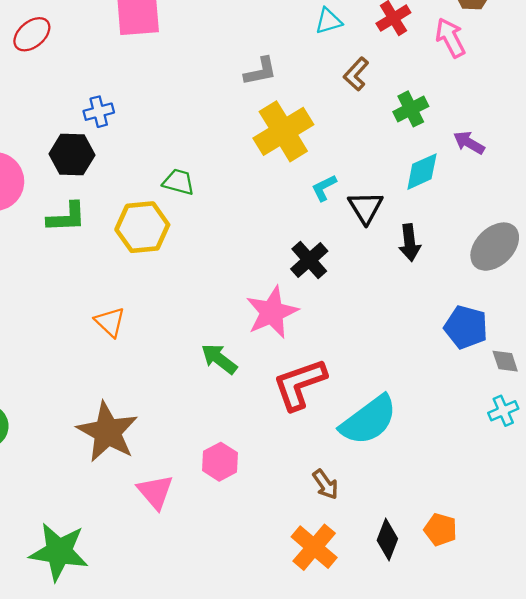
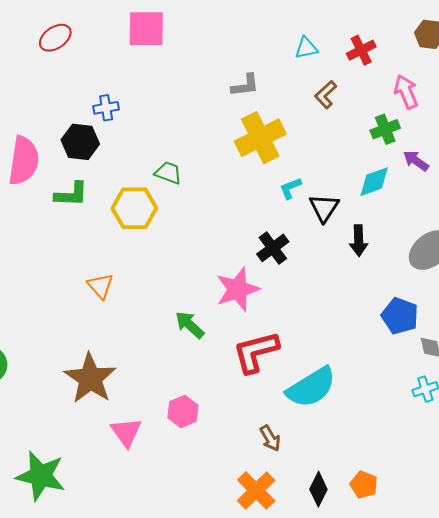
pink arrow: (450, 38) -> (406, 92), moved
green cross: (411, 109) -> (385, 129), moved

